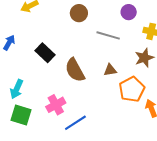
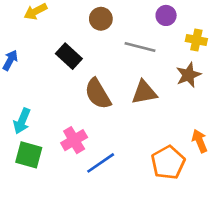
black rectangle: (45, 53) -> (69, 56), moved
brown triangle: (110, 70) -> (144, 92), size x1.5
orange pentagon: (132, 89) -> (168, 163), moved

